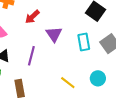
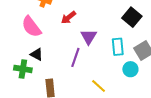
purple line: (31, 56) -> (75, 57), moved
cyan circle: (98, 78) -> (130, 69), moved

